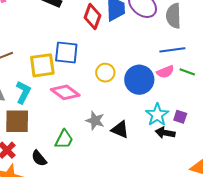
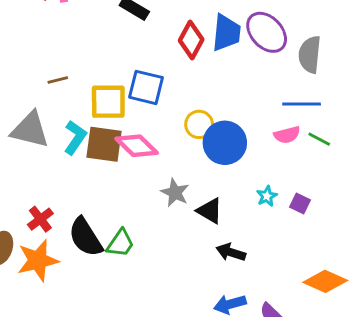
blue circle: (139, 80) -> (225, 143), moved
cyan star: (157, 115) -> (267, 196), size x0.6
brown square: (17, 121) -> (104, 144), moved
black arrow: (165, 133) -> (231, 252), moved
green trapezoid: (64, 139) -> (120, 243), moved
black semicircle: (39, 158) -> (86, 237), size x1.6

